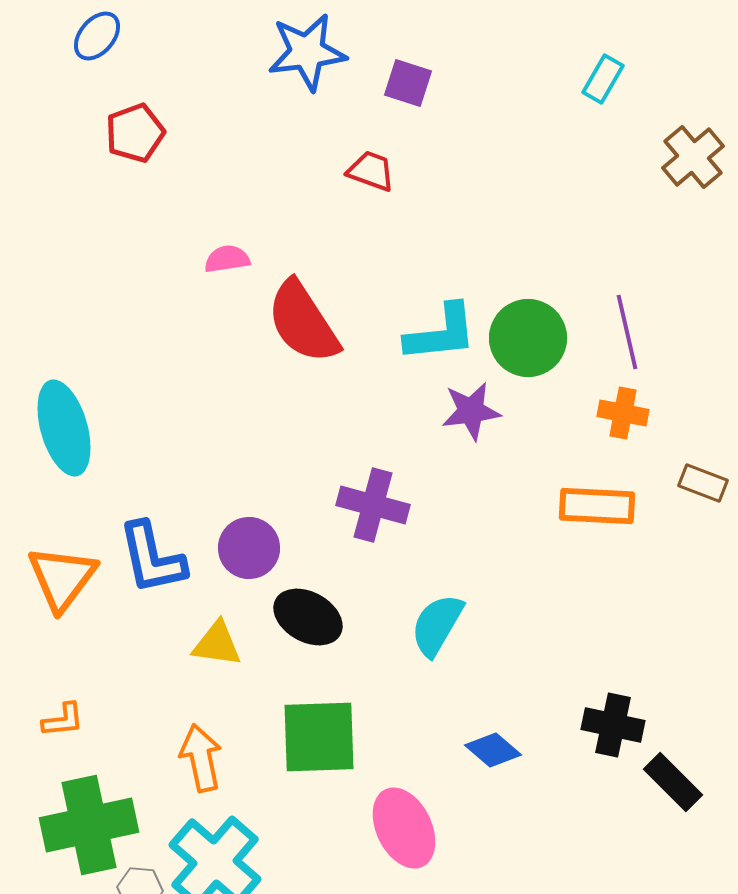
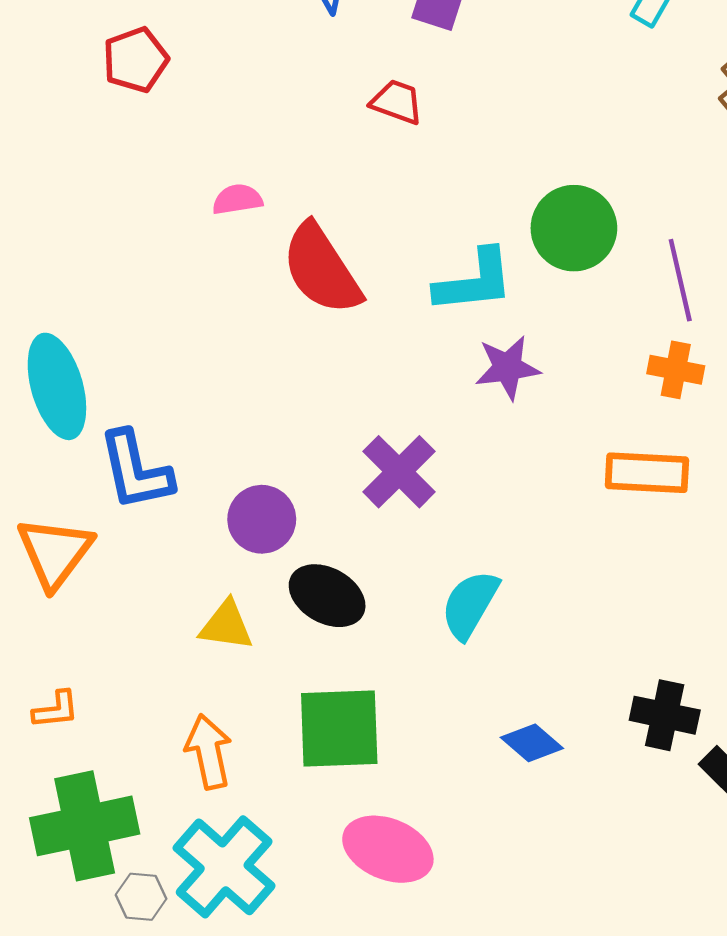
green circle: (528, 338) -> (574, 228), moved
purple cross: (373, 505) -> (399, 472), turned 30
blue L-shape: (152, 558) -> (136, 471), moved
pink ellipse: (404, 828) -> (388, 849), moved, turned -42

